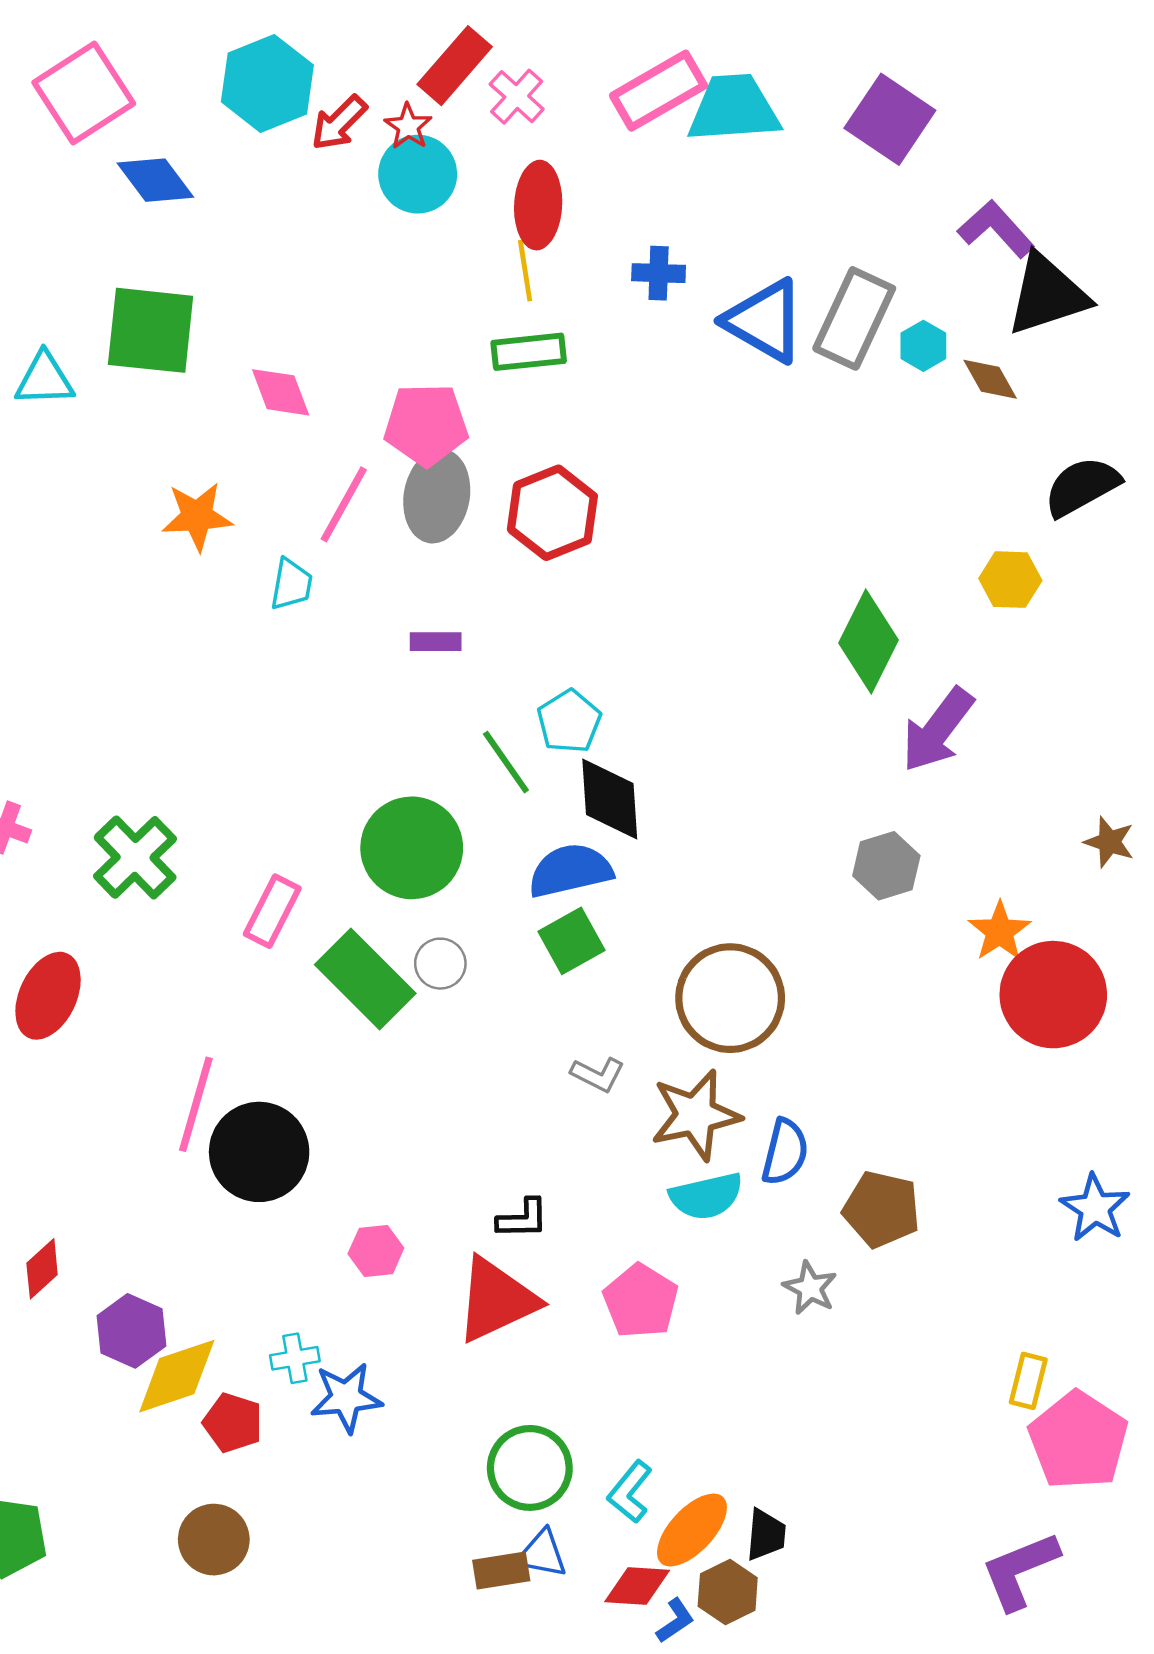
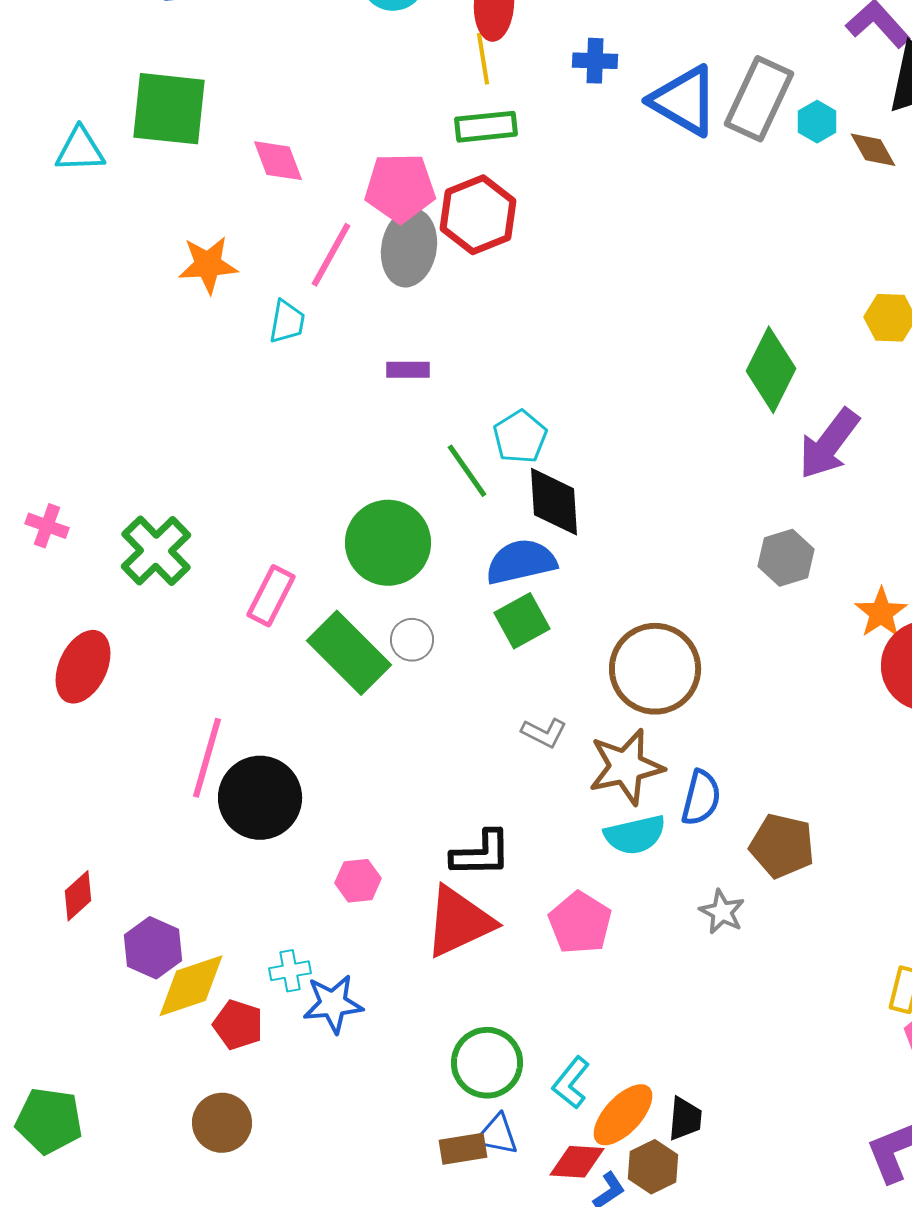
red hexagon: (552, 513) -> (478, 215), moved
black L-shape: (523, 1219) -> (481, 854), size x1.4

